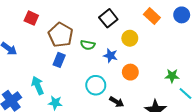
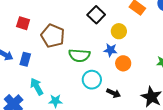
green semicircle: (88, 45) -> (79, 55), moved, size x1.5
blue star: (110, 56) -> (110, 50), moved
blue rectangle: (59, 60) -> (25, 59), moved

